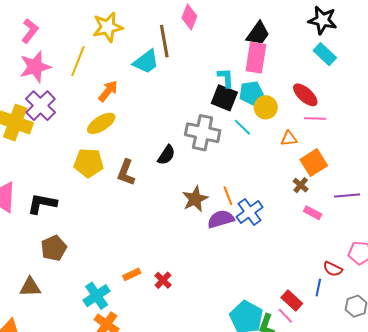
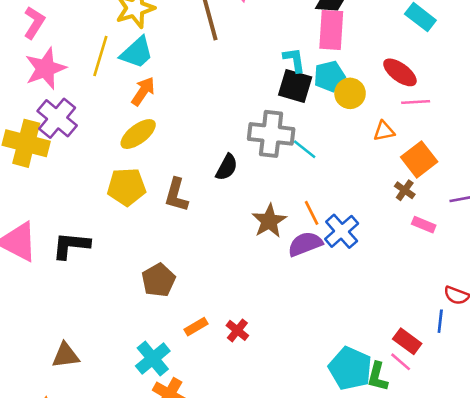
cyan trapezoid: (146, 62) -> (137, 53), moved
cyan line: (242, 127) -> (305, 149), moved
brown pentagon: (54, 248) -> (158, 280), moved

